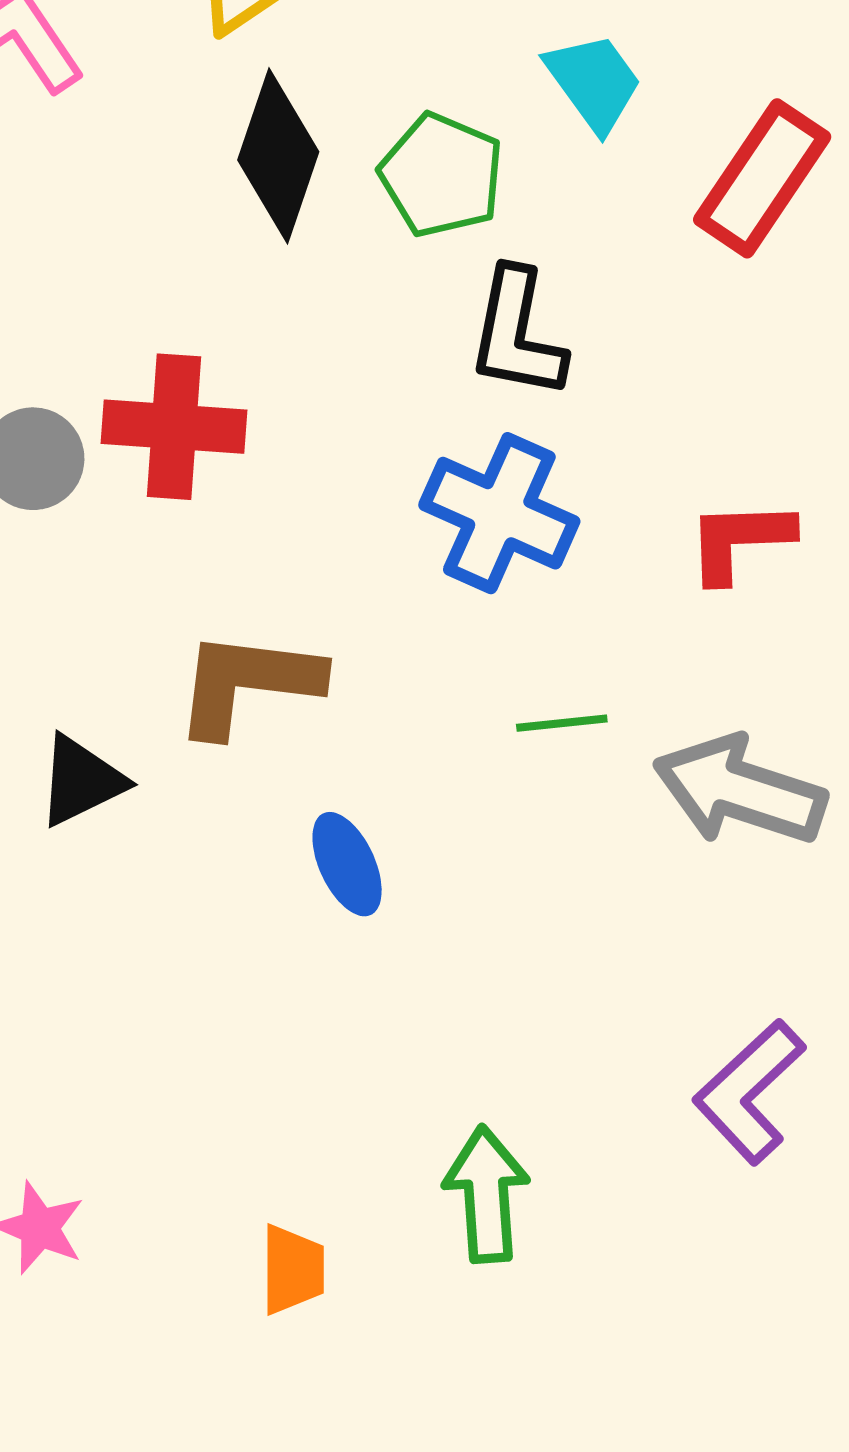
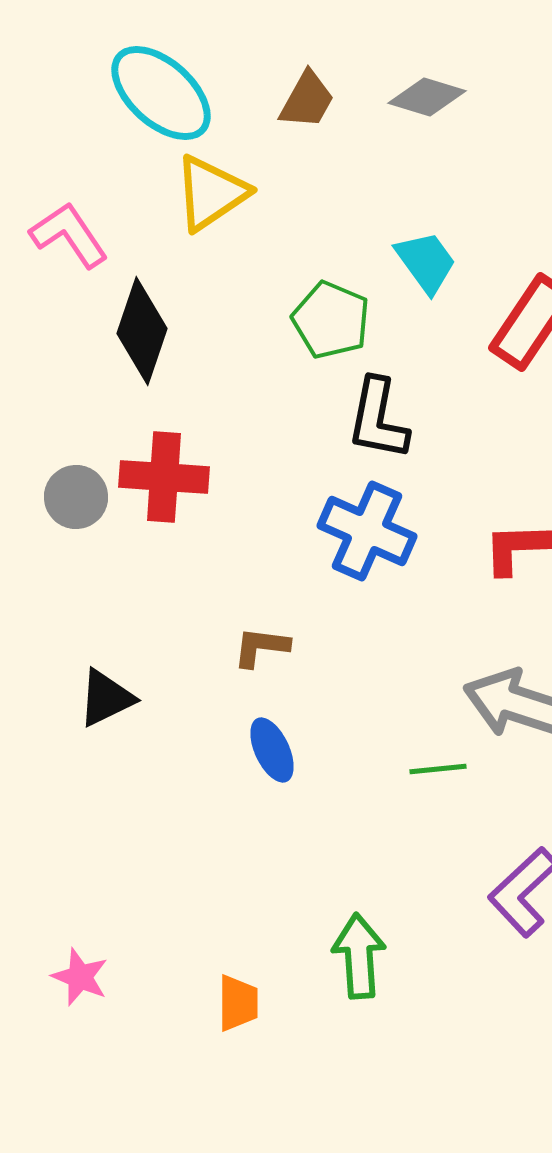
black diamond: (278, 156) -> (142, 331), moved
brown L-shape: (248, 683) -> (261, 647), moved, size x0.6
green line: (562, 723) -> (438, 769), moved

